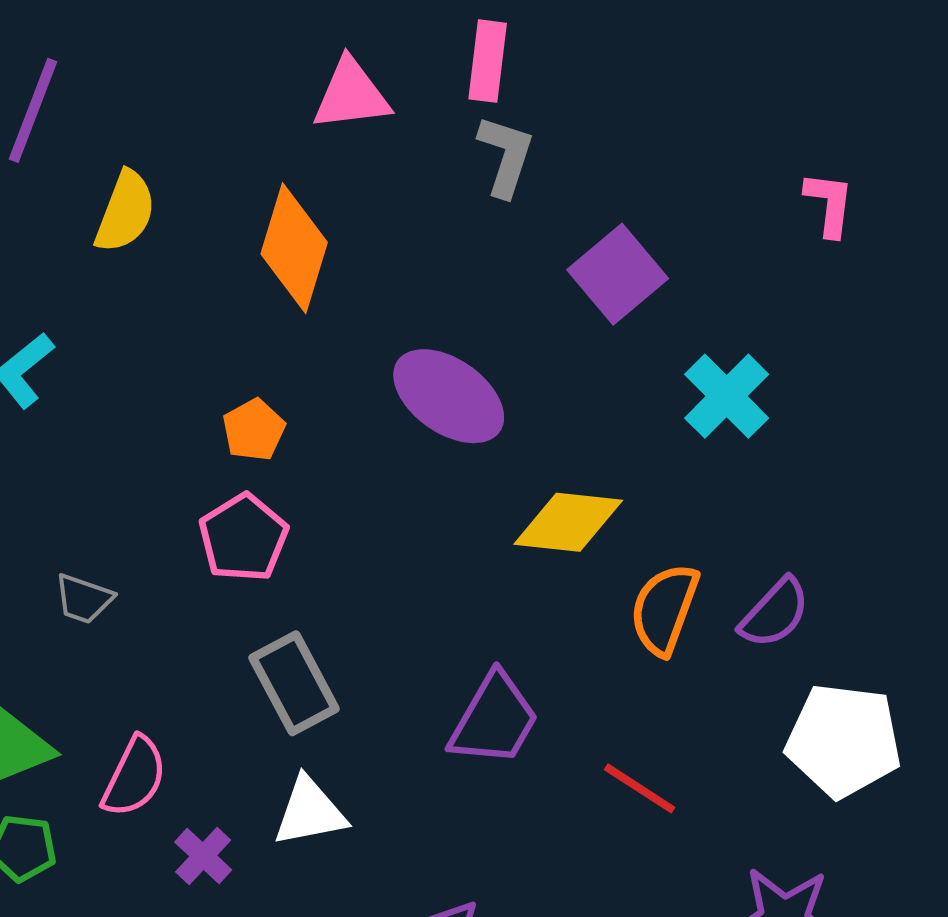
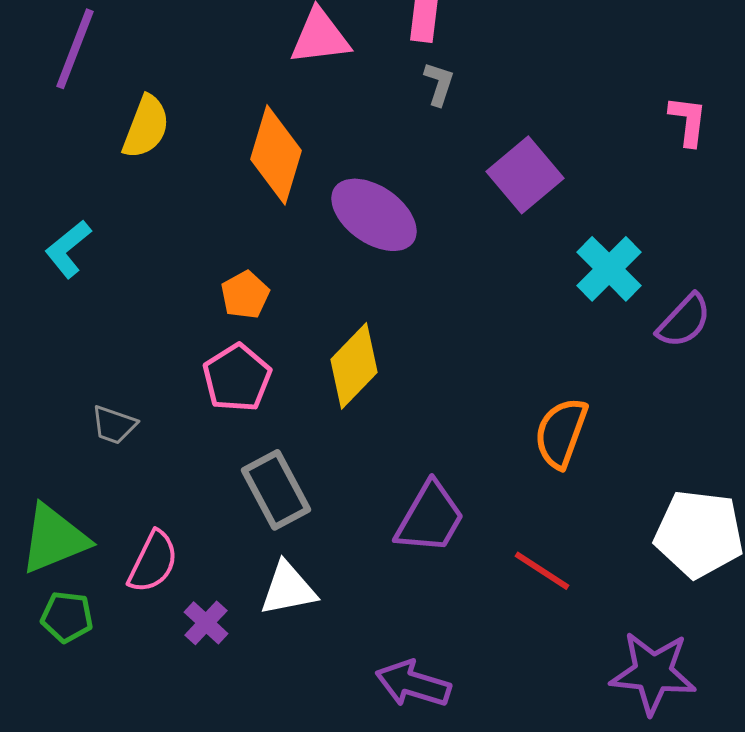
gray L-shape: (506, 156) -> (439, 84), size x0.7
purple ellipse: (449, 396) -> (374, 215), moved
yellow diamond: (568, 522) -> (354, 366), moved, turned -52
purple semicircle: (775, 613) -> (684, 321), moved

